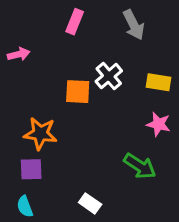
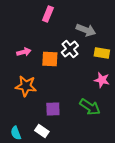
gray arrow: (134, 25) -> (86, 30), moved, turned -42
pink arrow: (19, 54) -> (24, 52), moved
purple square: (31, 169) -> (53, 109), moved
white rectangle: (90, 203) -> (42, 131), moved

